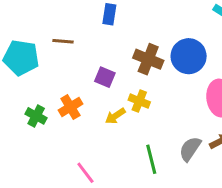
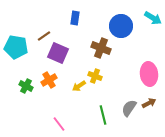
brown line: (63, 41) -> (44, 36), turned -40
blue circle: (189, 56) -> (121, 26), moved
purple square: (105, 77) -> (58, 53), moved, size x1.5

